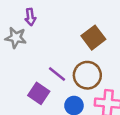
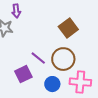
purple square: (39, 93) -> (23, 74), turned 30

